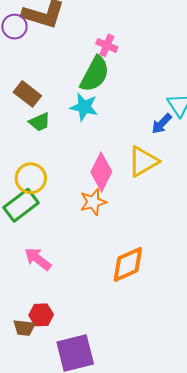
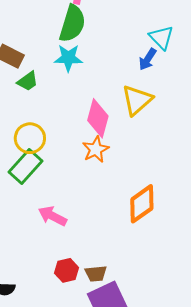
brown trapezoid: (24, 328) -> (96, 274), moved

